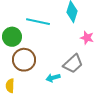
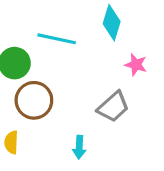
cyan arrow: (53, 78) -> (79, 147), moved, turned -72

